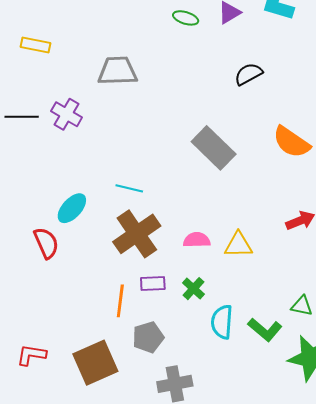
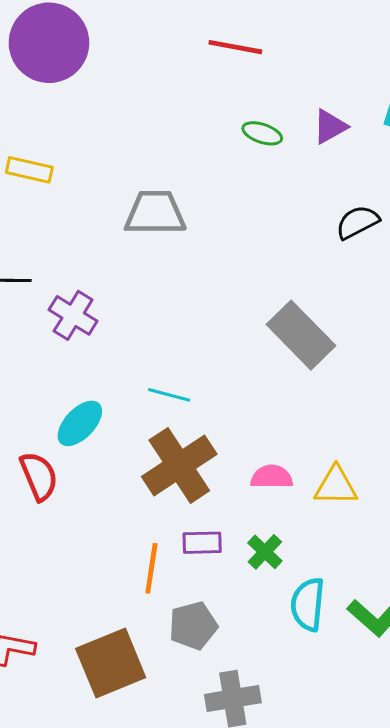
purple cross: (67, 114) -> (73, 315), moved

